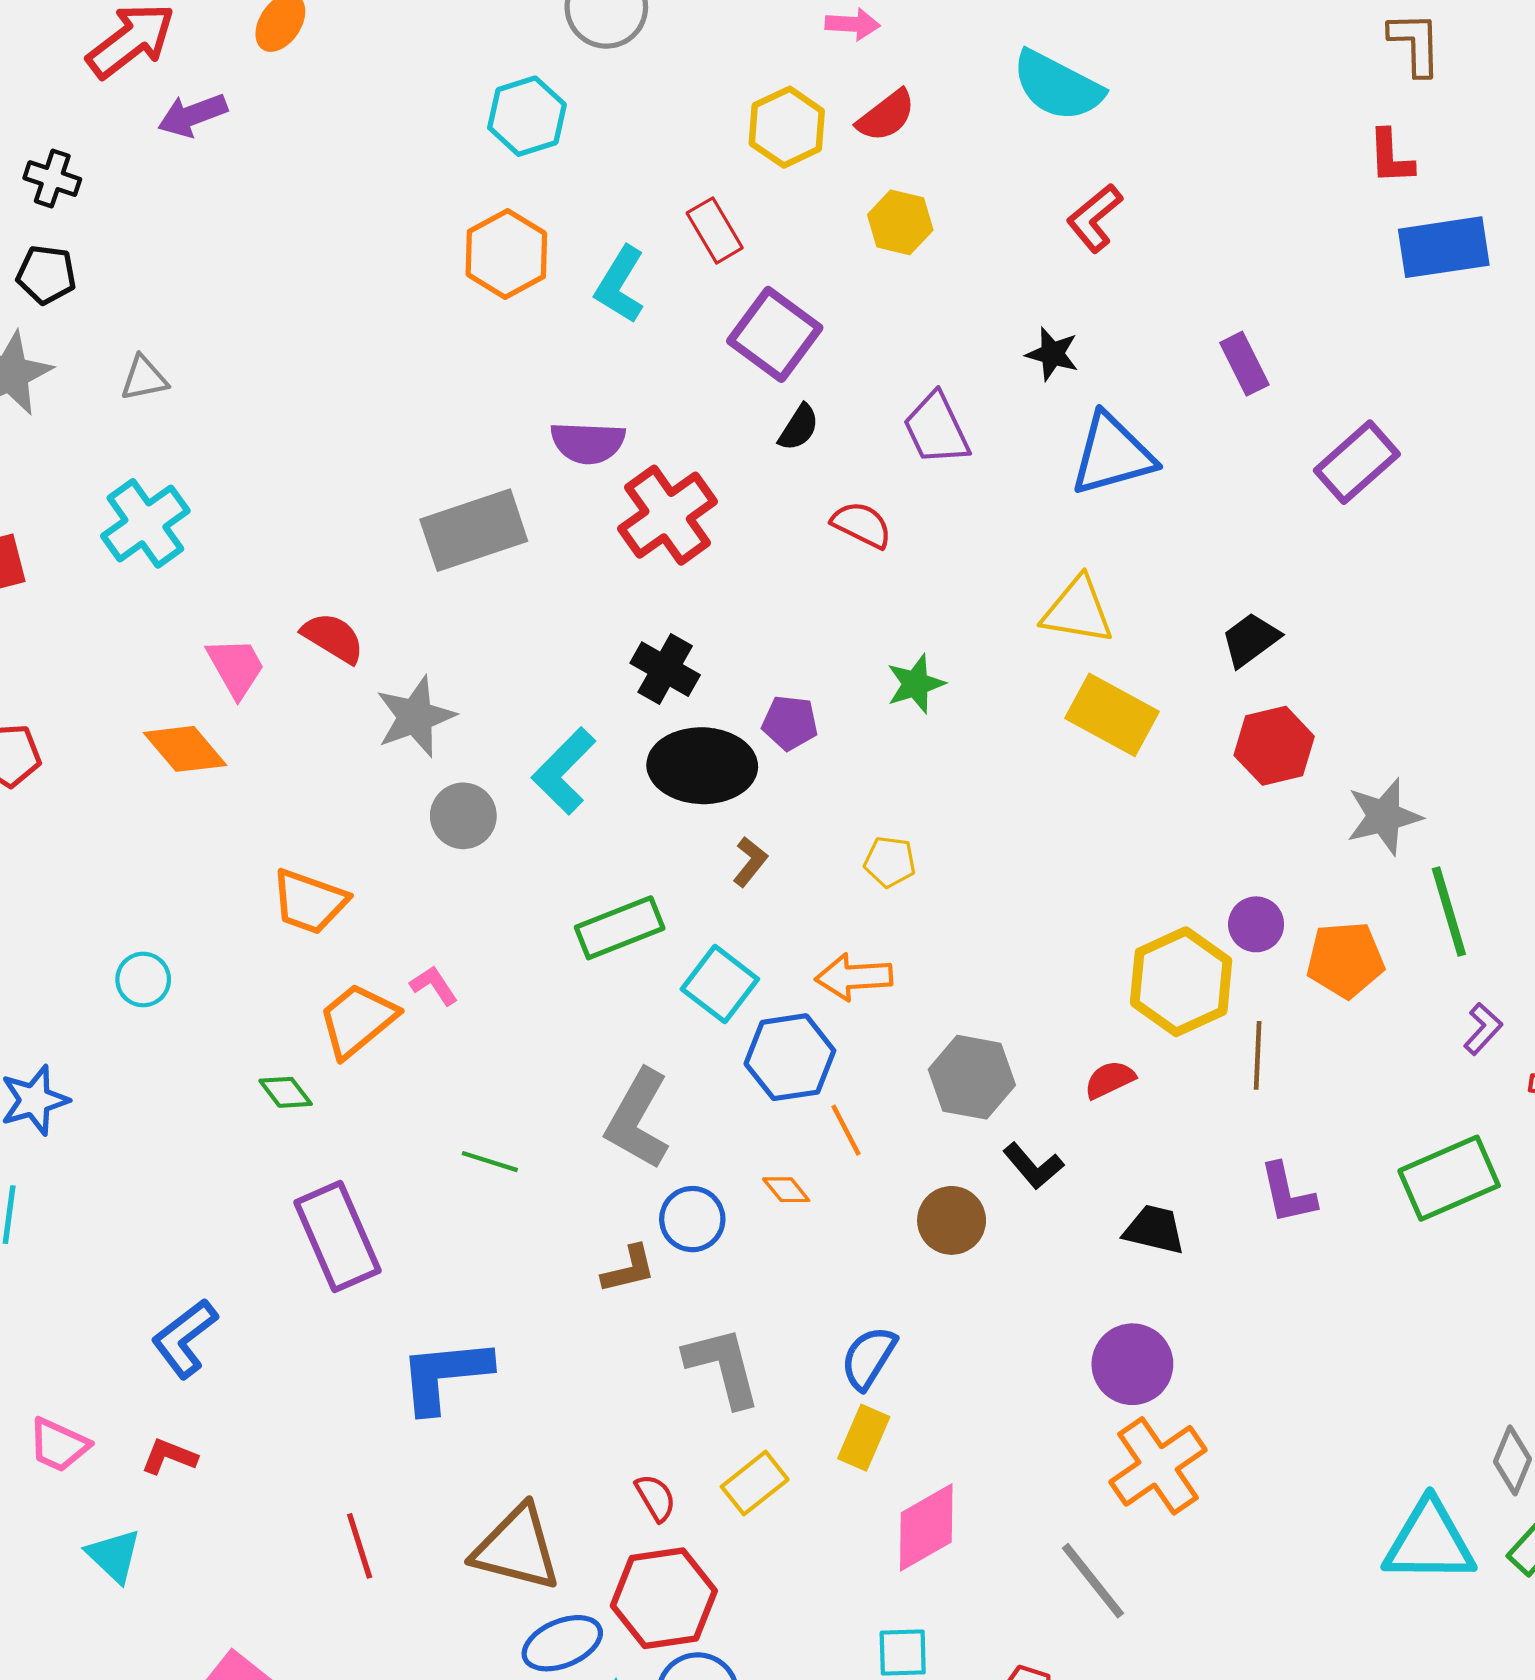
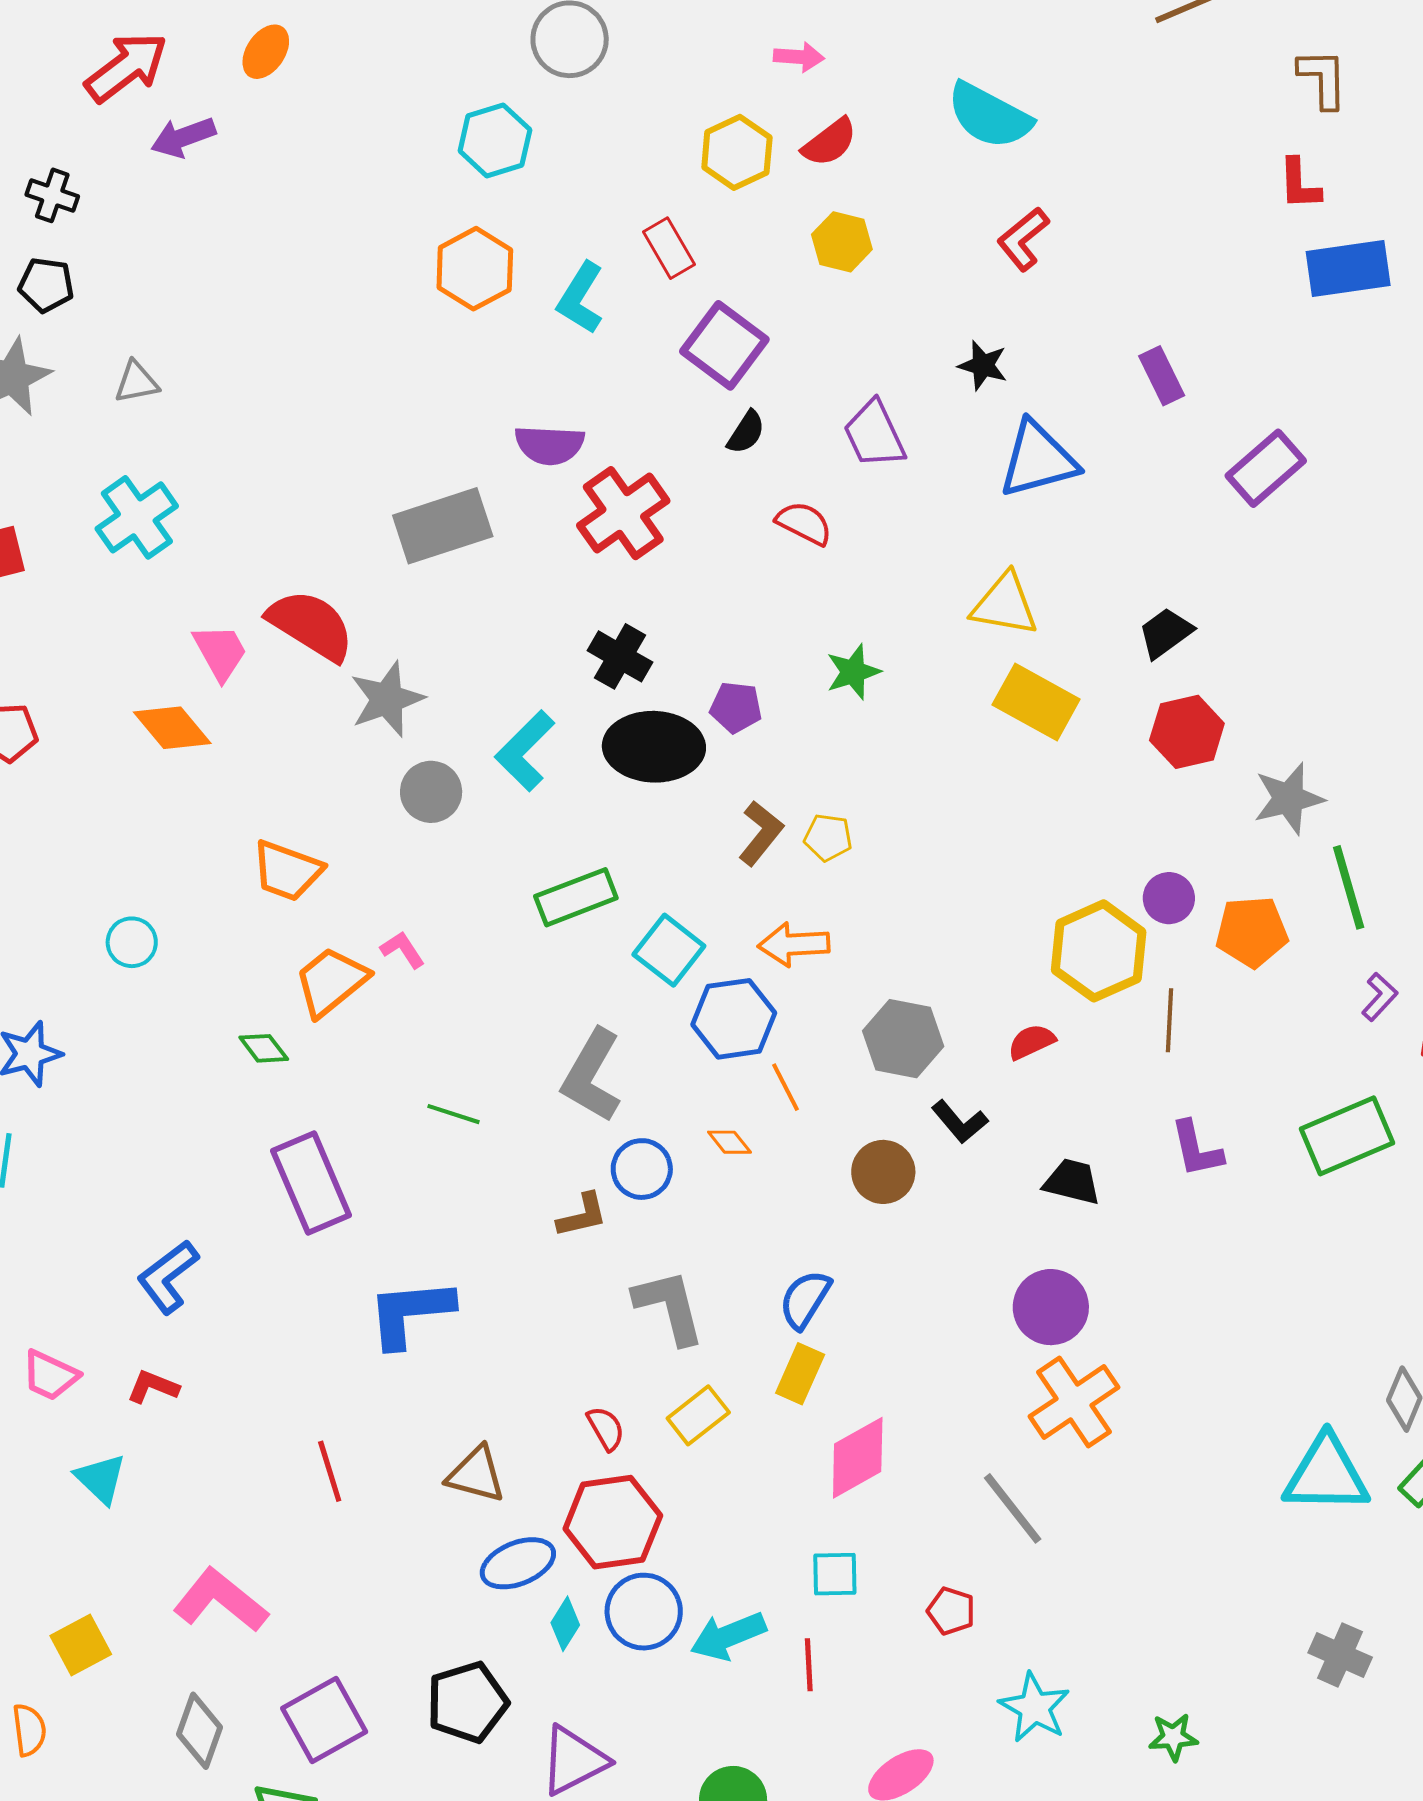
red semicircle: (333, 638) -> (311, 625), size x1.5
brown L-shape: (750, 862) -> (761, 833), moved, size x1.4
brown triangle: (517, 1548) -> (476, 1474), size x0.7

